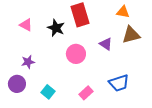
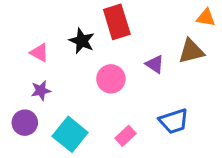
orange triangle: (123, 12) -> (206, 18), moved
pink triangle: (26, 25) -> (39, 53), moved
cyan square: (48, 92) -> (70, 134), size x1.6

